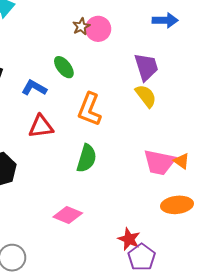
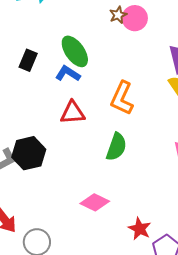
green ellipse: (64, 67) -> (75, 51), moved, size x1.4
red star: (129, 239) -> (140, 229), moved

